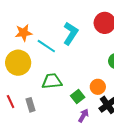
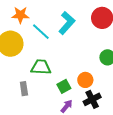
gray rectangle: (31, 105) -> (24, 89), moved

